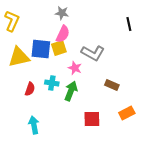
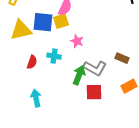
gray L-shape: (93, 53) -> (95, 68), moved
brown rectangle: (112, 85) -> (122, 58), moved
green arrow: (71, 91) -> (79, 75), moved

